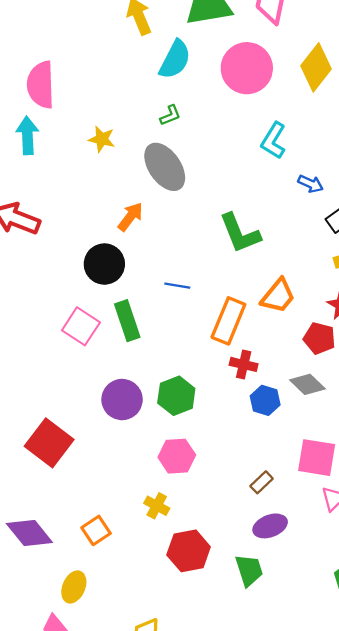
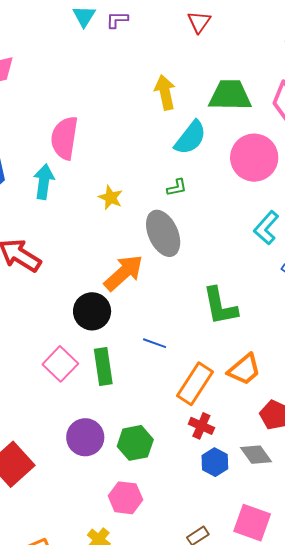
orange arrow: (130, 217) -> (124, 273), size x1.5

